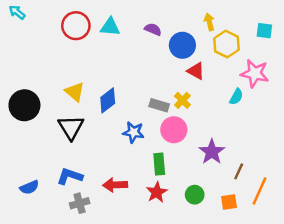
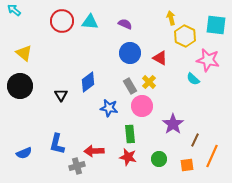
cyan square: (264, 31) -> (216, 25), size x1.5
blue circle: (182, 45) -> (130, 53), moved
yellow triangle: (75, 92) -> (24, 53), moved
cyan semicircle: (236, 97) -> (193, 79), turned 104
gray rectangle: (159, 105) -> (130, 86), turned 42
black triangle: (71, 127) -> (61, 95), moved, size x0.6
blue L-shape: (70, 176) -> (57, 144), turned -95
red star: (157, 192) -> (128, 157), turned -30
gray cross: (80, 203) -> (77, 166), moved

